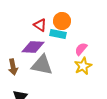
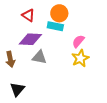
red triangle: (40, 25) -> (28, 15), moved
gray triangle: (42, 65) -> (39, 57), size x0.7

